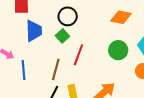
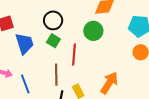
green circle: (118, 50) -> (93, 31), moved

